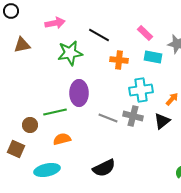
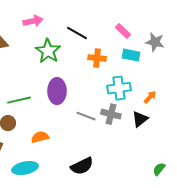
green star: (70, 53) -> (48, 51), turned -30
green line: (55, 112) -> (19, 100), moved

